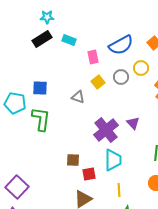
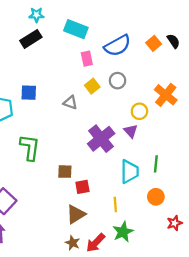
cyan rectangle: (69, 40) -> (76, 29), moved, size x1.5
yellow circle: (141, 68) -> (139, 111), moved
green L-shape: (41, 119) -> (30, 147), moved
cyan trapezoid: (113, 160) -> (130, 172), moved

